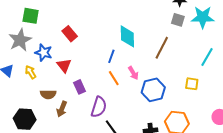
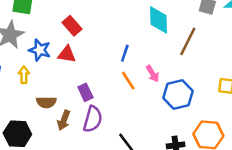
cyan diamond: (127, 36) -> (158, 20), moved
red triangle: (64, 65) -> (67, 54), moved, turned -42
yellow arrow: (31, 72) -> (24, 75), turned 32
purple semicircle: (99, 107) -> (93, 119), moved

